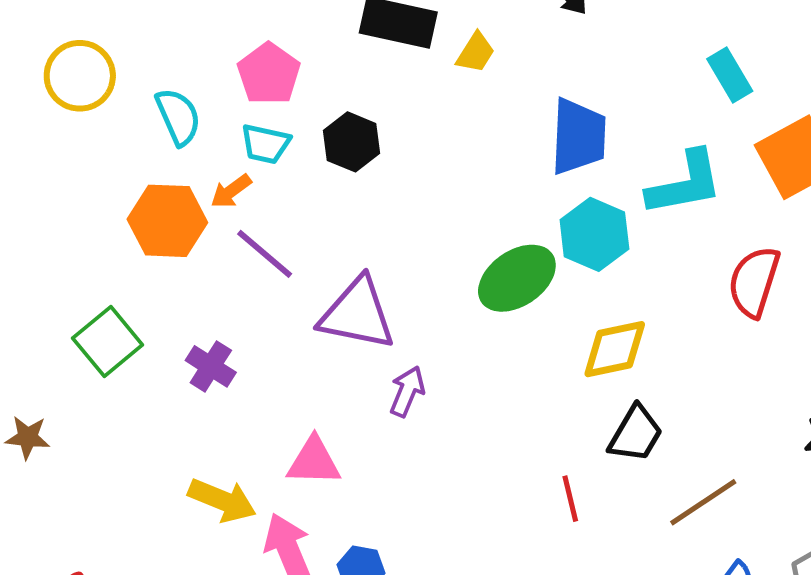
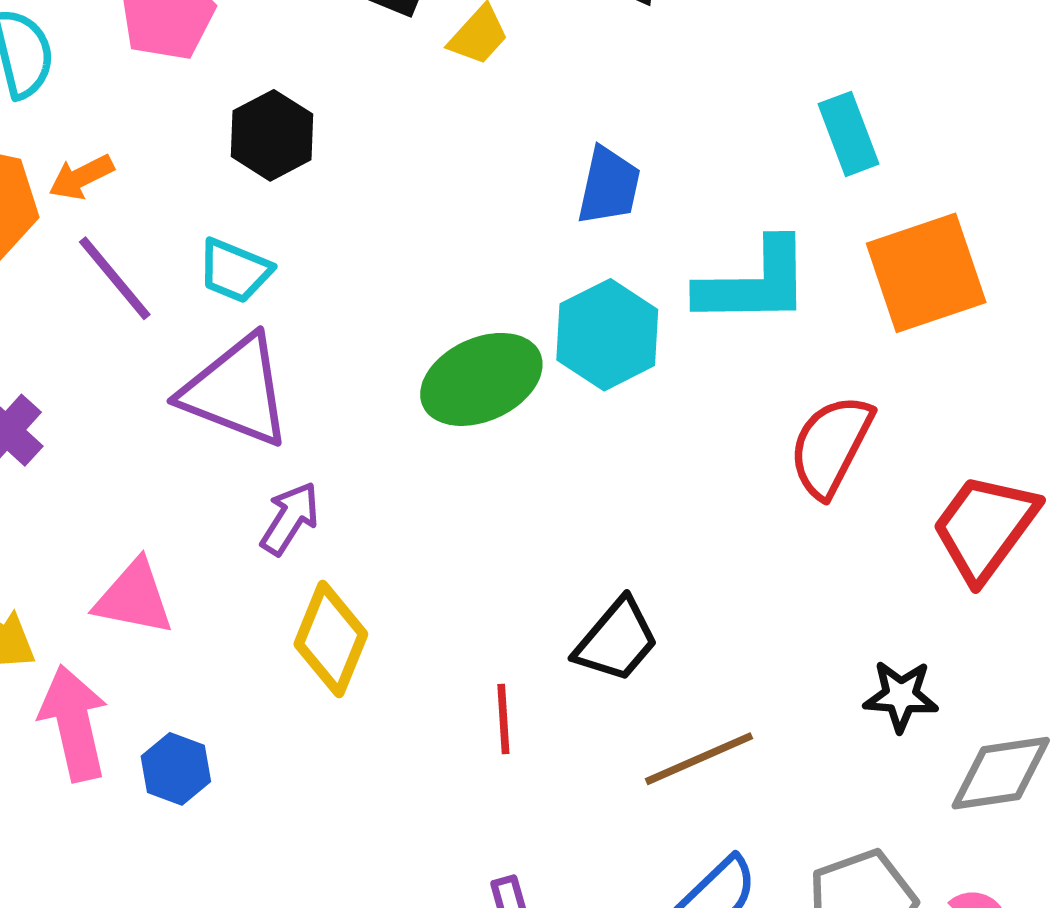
blue trapezoid: (578, 137) -> (609, 186), size x0.7
cyan trapezoid: (265, 144) -> (235, 271), moved
yellow diamond: (615, 349) -> (331, 639), moved, turned -66

